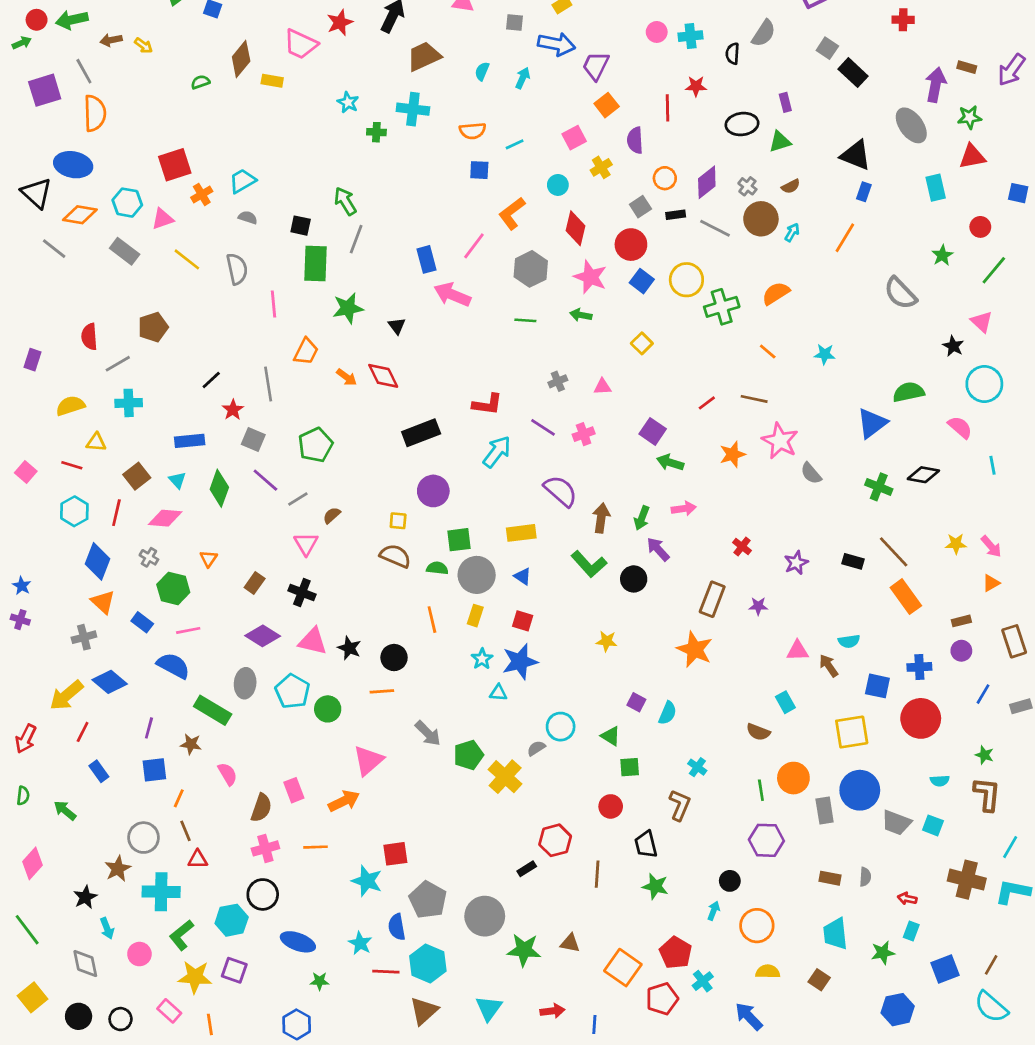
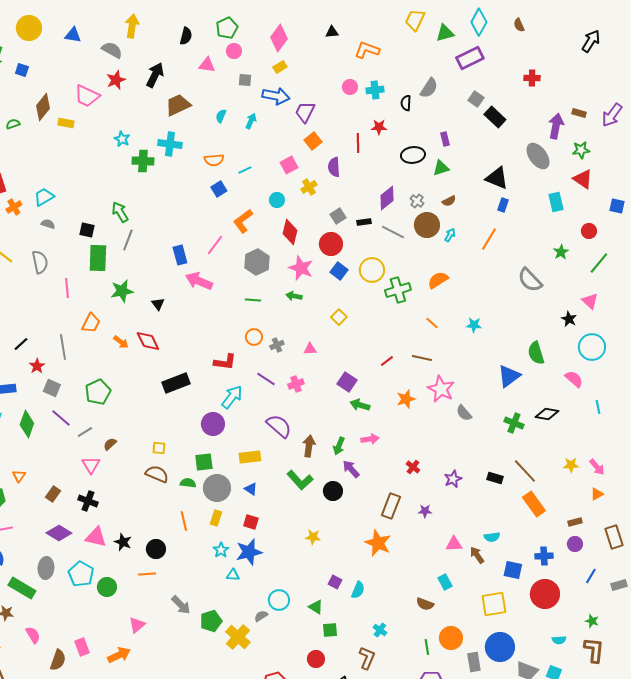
green cross: (376, 132) -> (143, 161), size x1.5
red triangle: (972, 157) -> (583, 179), turned 45
blue square: (479, 170) -> (219, 189), turned -35
orange circle: (665, 178) -> (254, 337), moved
green semicircle: (909, 392) -> (536, 353), turned -95
purple circle: (433, 491) -> (213, 424), moved
pink triangle: (368, 760) -> (137, 625), size x0.7

